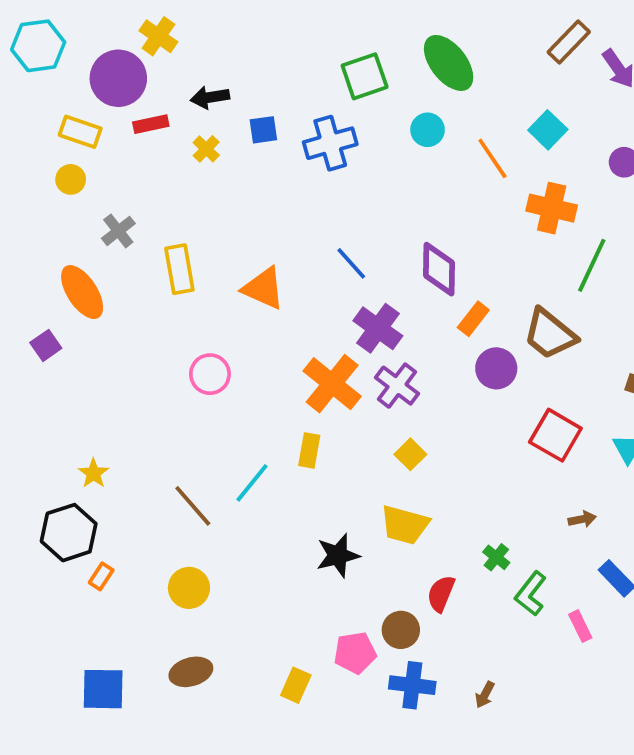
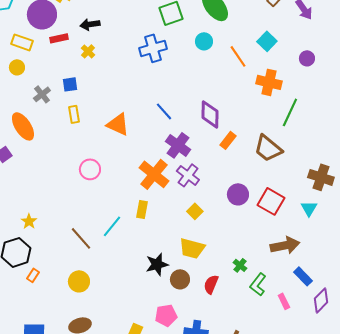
blue square: (263, 130) -> (70, 84), moved
yellow rectangle: (179, 269) -> (74, 114), size x0.7
purple circle: (496, 368) -> (238, 194), moved
brown arrow: (582, 519) -> (285, 245), size x2.0
brown circle: (401, 630) -> (180, 279), moved

